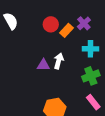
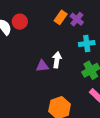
red circle: (51, 24) -> (20, 22), moved
orange rectangle: (66, 30) -> (61, 17), moved

